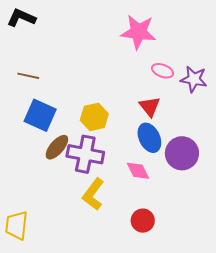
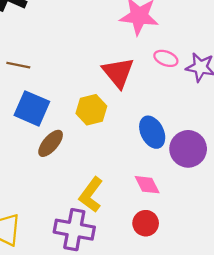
red triangle: (150, 107) -> (118, 73), moved, size x1.4
purple cross: (85, 154) -> (74, 230), moved
pink diamond: (138, 171) -> (147, 185), moved

